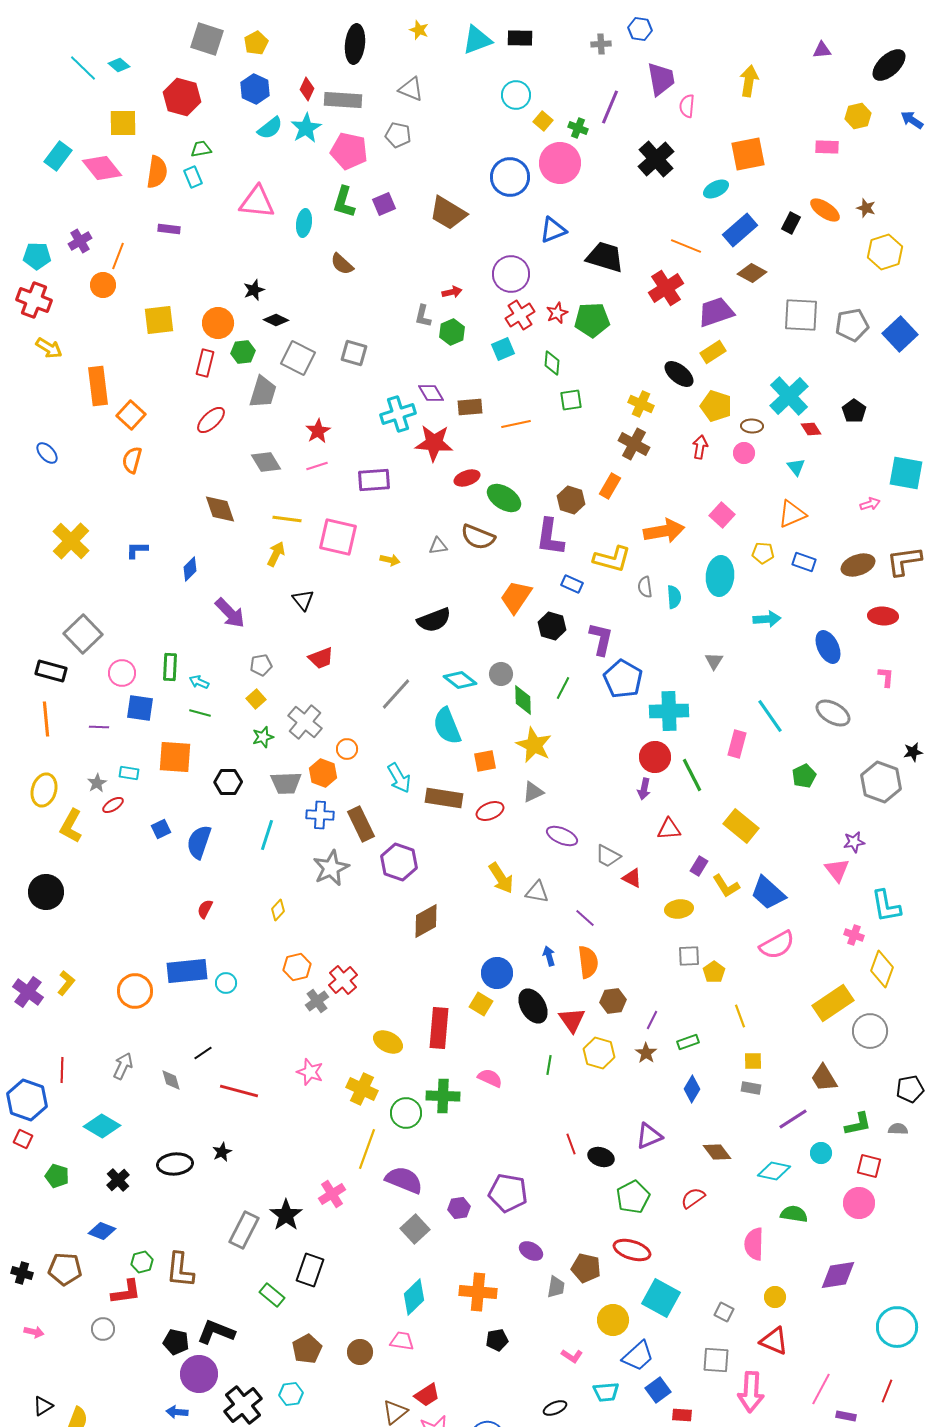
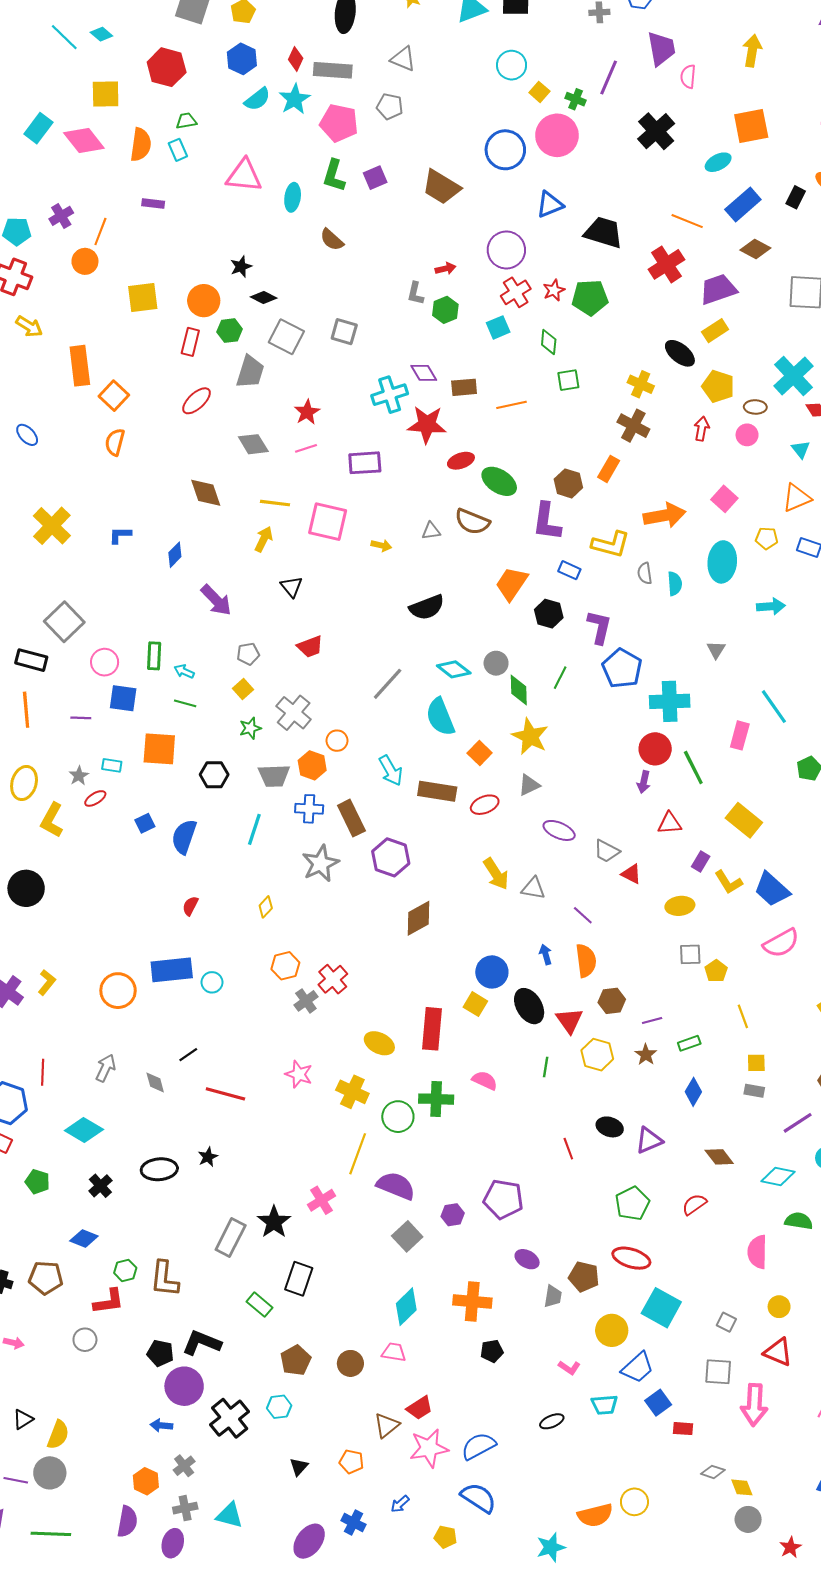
orange square: (485, 761) -> (480, 753), turned -35
purple line: (652, 1020) -> (652, 1021), turned 48
black ellipse: (601, 1157) -> (610, 1127), moved

